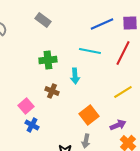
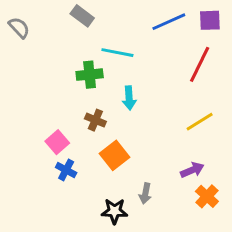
cyan line: (90, 51) -> (117, 53), moved
orange square: (89, 115) -> (114, 155), moved

